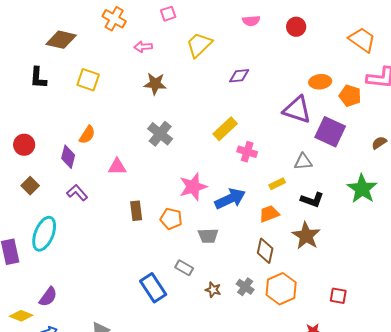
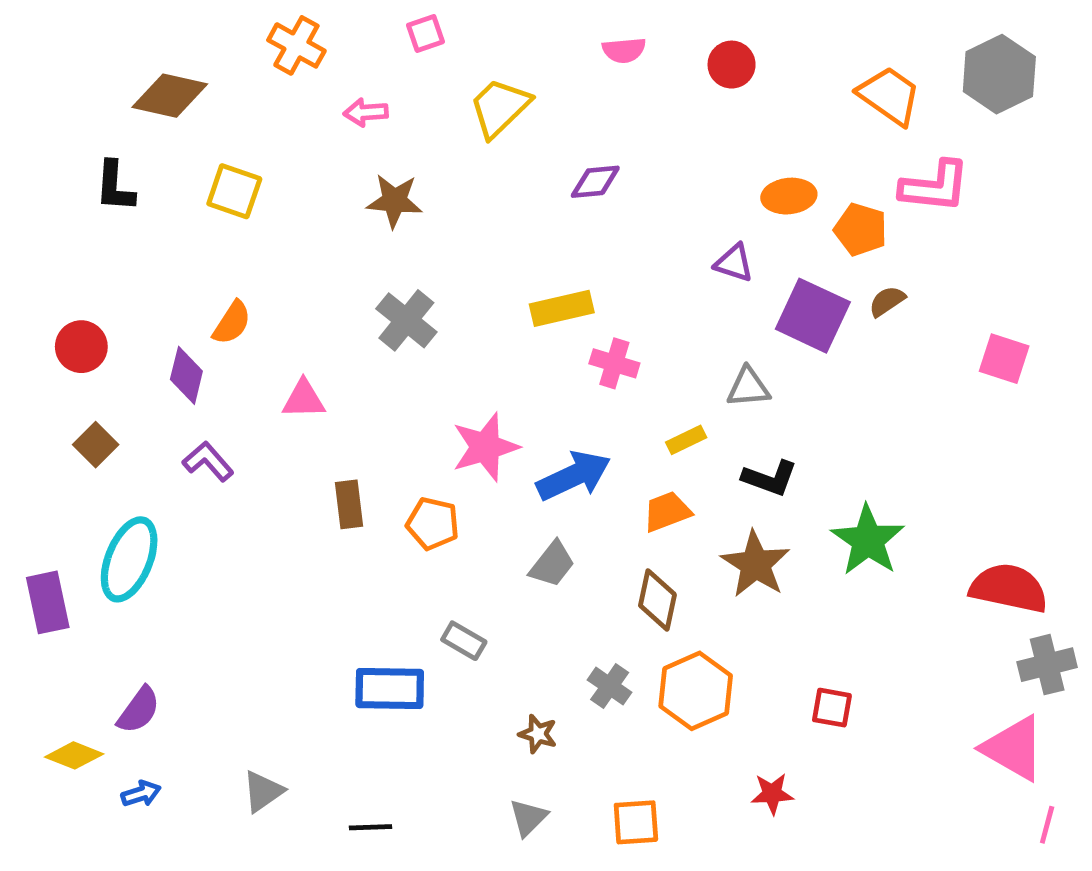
purple triangle: (297, 110) -> (734, 263), size x0.6
yellow rectangle: (225, 129) -> (562, 308), turned 30
brown semicircle: (379, 143) -> (887, 301), moved
green star: (362, 189) -> (868, 540), moved
gray trapezoid: (208, 236) -> (552, 564), moved, turned -50
blue rectangle: (153, 288) -> (390, 688), turned -56
brown star: (213, 290) -> (538, 734), moved

